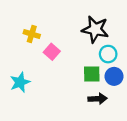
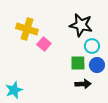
yellow cross: (32, 34) -> (27, 29), size x1.5
cyan star: (20, 82) -> (14, 90), moved

